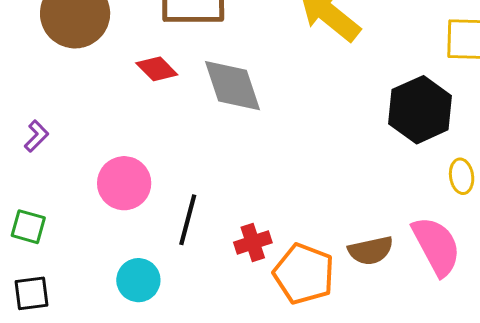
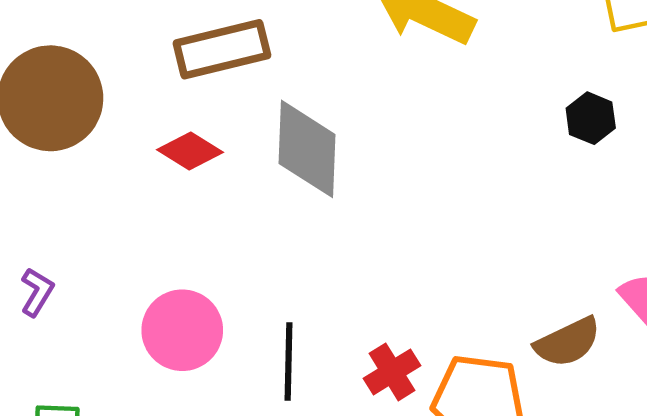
gray diamond: (233, 86) -> (307, 149), turned 34
black hexagon: (420, 110) -> (591, 118), size x0.5

